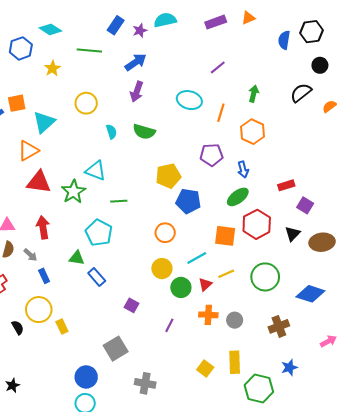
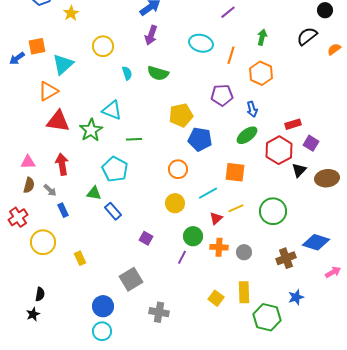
red hexagon: (257, 224) -> (279, 150), moved
green circle: (181, 287) -> (193, 236), moved
blue diamond: (310, 294) -> (316, 242), moved
yellow circle: (39, 310) -> (43, 242), moved
black semicircle: (18, 327) -> (40, 294), moved, turned 40

